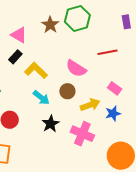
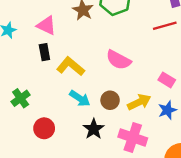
red line: (107, 52) -> (165, 26), moved
black rectangle: (15, 57) -> (44, 52), turned -48
brown circle: (67, 91) -> (110, 100), moved

